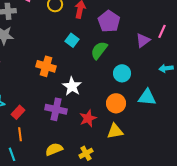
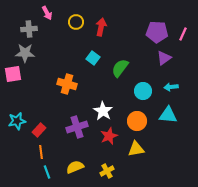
purple pentagon: (109, 21) -> (157, 32), moved, turned -30
pink line: (162, 31) -> (183, 34), moved
cyan arrow: (166, 68) -> (171, 87), moved
white star: (72, 86) -> (103, 111), moved
purple cross: (56, 109) -> (77, 127), turned -30
cyan line: (12, 154) -> (47, 172), moved

